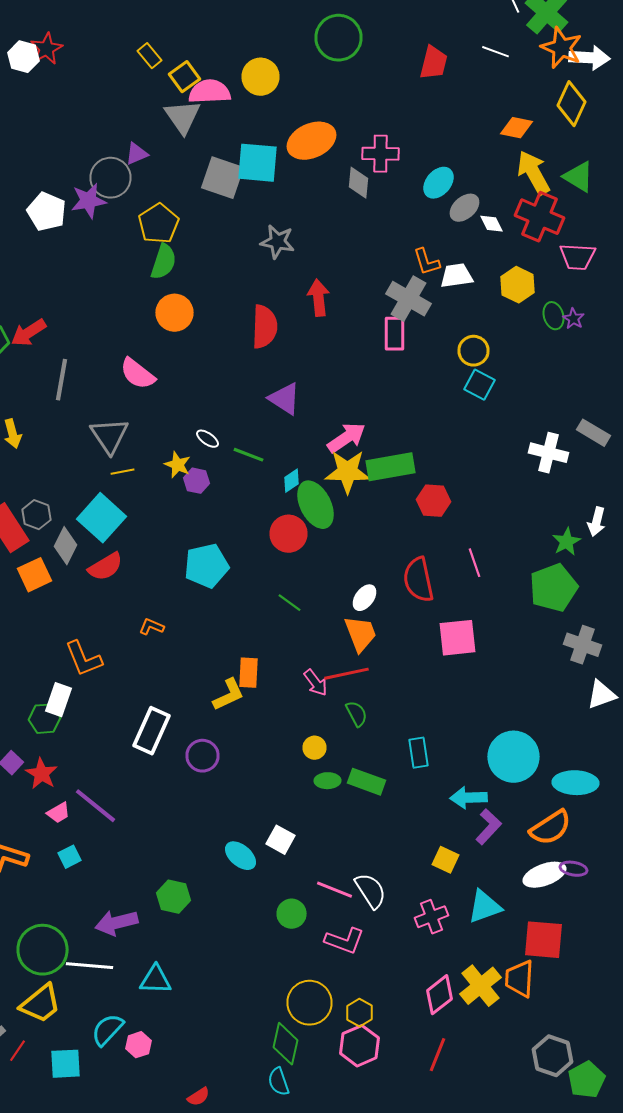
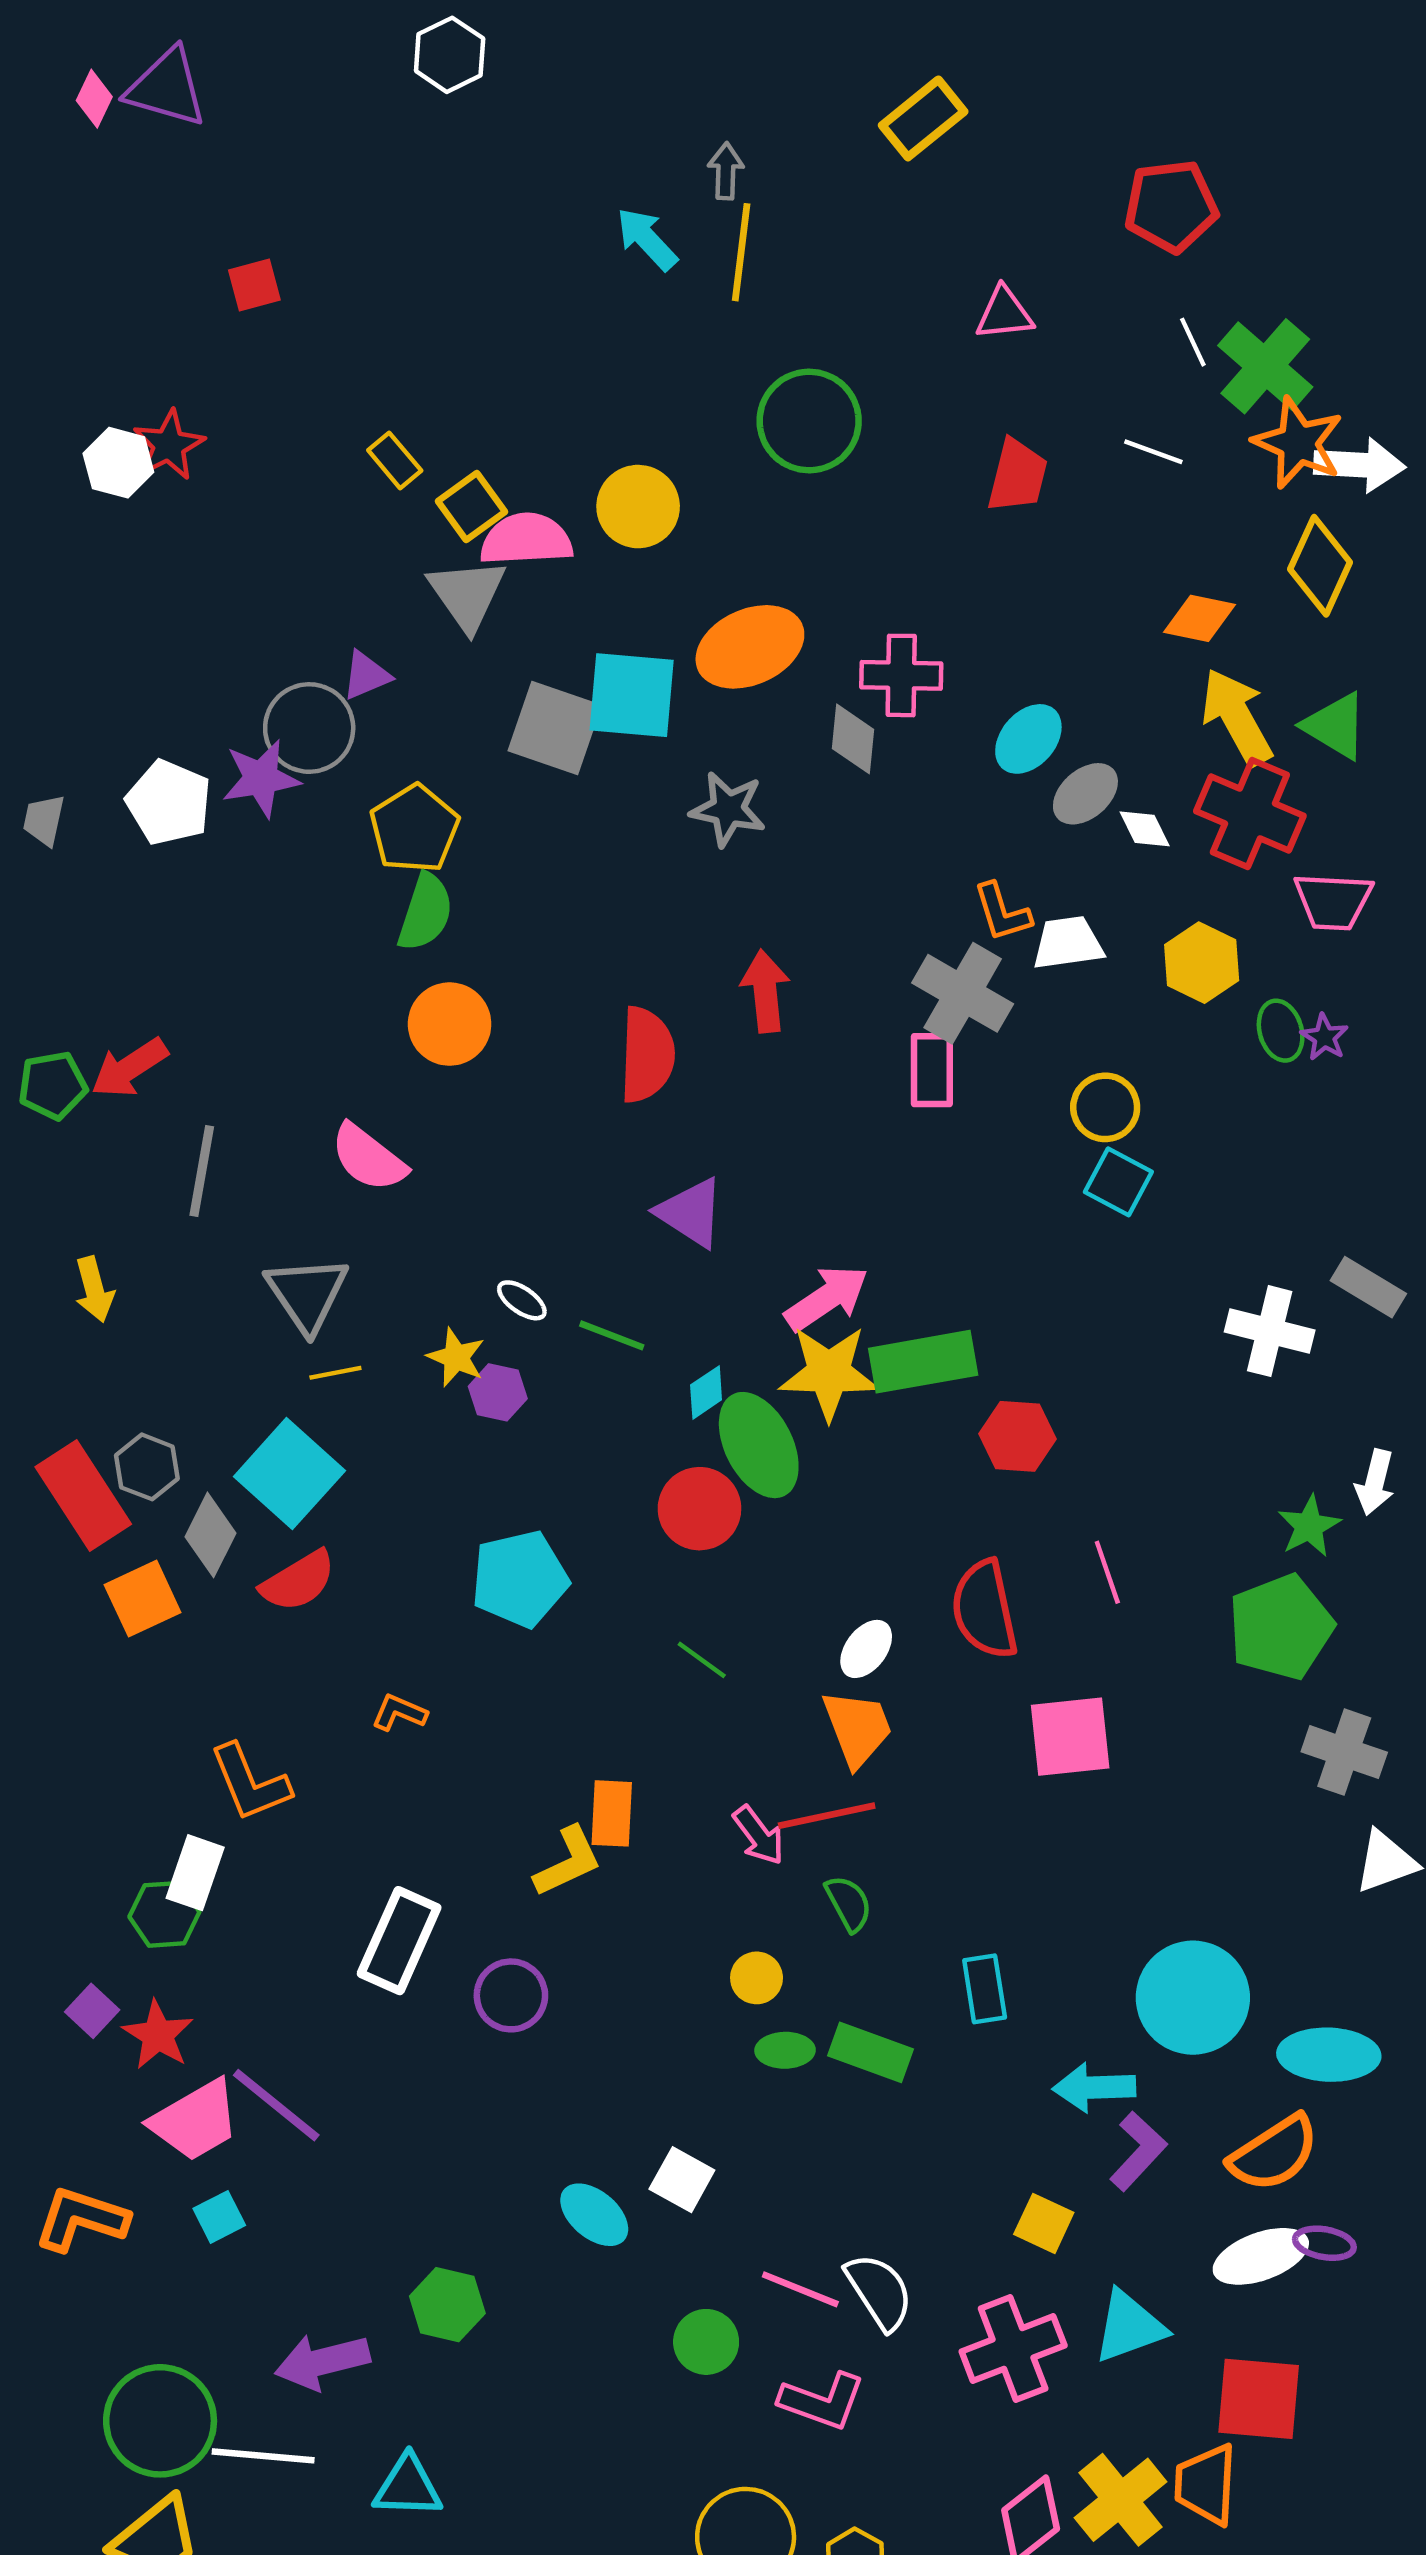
gray star: (278, 242) -> (728, 809), moved
pink trapezoid: (58, 813) -> (195, 2120), size x1.8
pink cross: (432, 917) -> (1013, 2348), size x1.4

